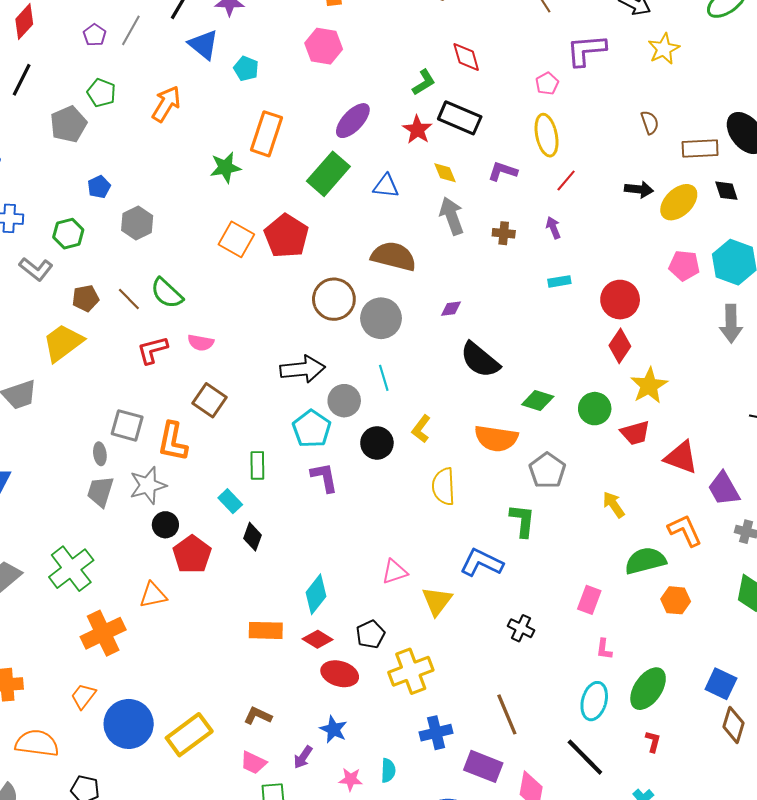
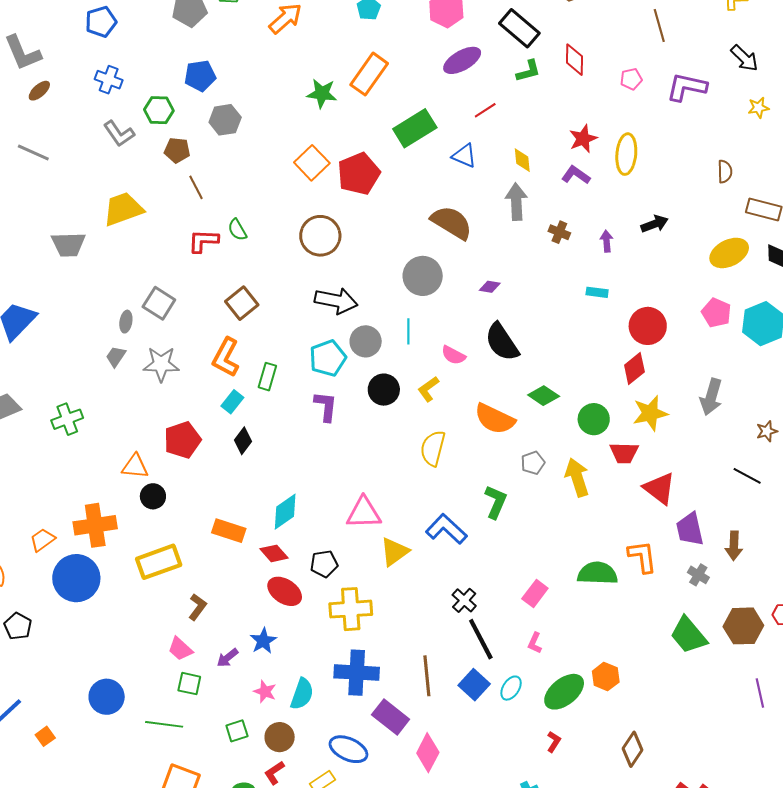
yellow star: (664, 49) -> (758, 108), size x0.7
pink pentagon: (547, 84) -> (631, 79), moved
black rectangle: (460, 118) -> (519, 28), moved
purple ellipse: (353, 121) -> (462, 60), moved
red star: (417, 130) -> (583, 139), moved
red line: (566, 181) -> (485, 110), moved
blue pentagon: (99, 187) -> (200, 76), size x1.4
black arrow: (639, 189) -> (655, 224), moved, turned -44
green semicircle: (167, 293) -> (237, 230), moved, size x0.7
brown pentagon: (86, 298) -> (177, 150), moved
brown circle: (334, 299) -> (320, 236), moved
gray arrow: (731, 324) -> (711, 397), moved
pink semicircle: (201, 343) -> (453, 355), moved
orange L-shape: (173, 442) -> (226, 357), moved
gray pentagon: (547, 471) -> (533, 463), size x0.7
gray trapezoid: (100, 492) -> (116, 356), size x0.7
cyan rectangle: (230, 501) -> (232, 402), turned 65
yellow arrow: (614, 505) -> (577, 477), moved, size x1.4
black circle: (165, 525) -> (153, 496), moved
green cross: (71, 569) -> (67, 419), size x0.7
pink triangle: (395, 572) -> (364, 513), size x1.4
orange hexagon: (676, 600) -> (606, 677), moved
orange cross: (103, 633) -> (95, 525), moved
blue square: (721, 684) -> (474, 685), moved
cyan ellipse: (594, 701) -> (511, 688), size x0.7
brown L-shape: (258, 716) -> (197, 607), turned 84
blue cross: (436, 733) -> (357, 673), size x1.4
yellow rectangle: (189, 735) -> (159, 562), moved
black line: (585, 757) -> (481, 639), moved
cyan semicircle: (388, 770) -> (302, 694), size x1.4

